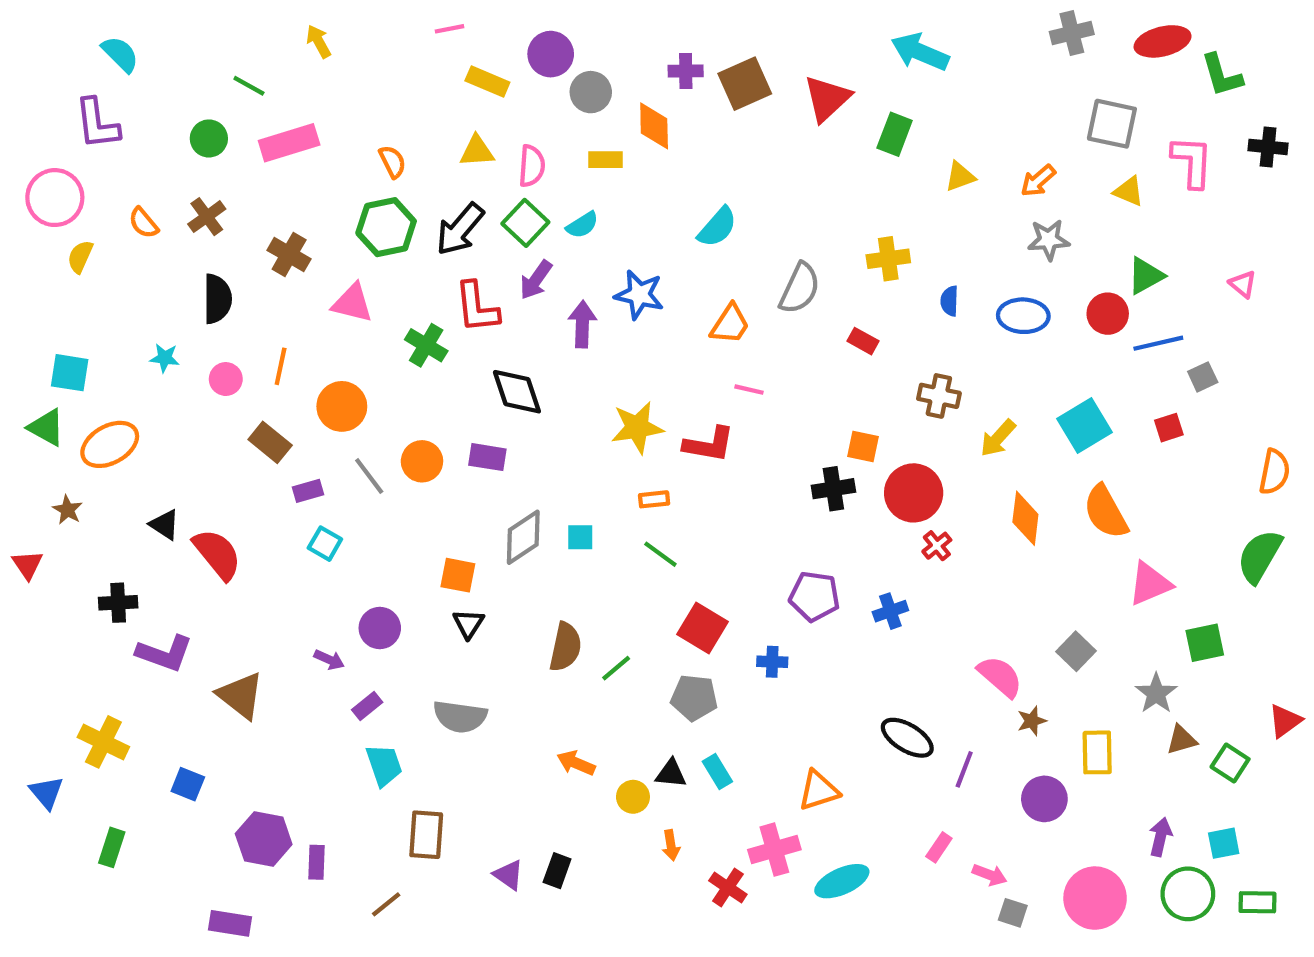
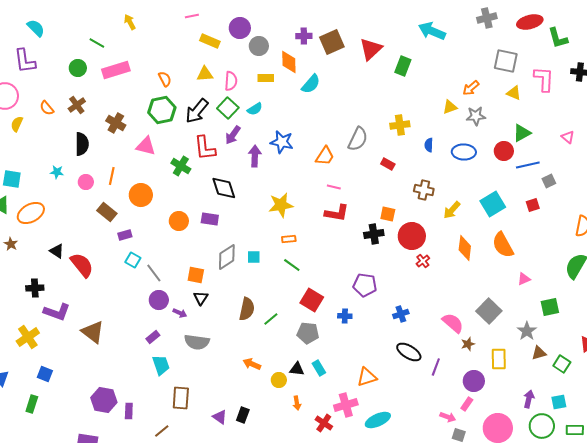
cyan arrow: (920, 52) -> (432, 31), moved
yellow triangle: (960, 176) -> (450, 107), moved
cyan semicircle: (717, 227) -> (311, 84), moved
red L-shape: (709, 444) -> (337, 213), moved
gray line: (369, 476) -> (154, 273), moved
pink triangle: (1150, 584) -> (524, 279), size x0.6
blue cross: (890, 611) -> (401, 314), moved
gray square: (1076, 651) -> (489, 311), size x1.4
purple arrow: (329, 660) -> (180, 313), moved
yellow cross: (103, 742) -> (28, 337), moved, turned 30
blue square: (188, 784) -> (45, 374), moved
pink rectangle: (939, 847) -> (467, 404), moved

